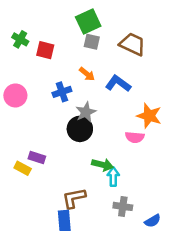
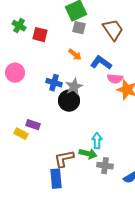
brown trapezoid: (132, 44) -> (113, 30), turned 30
blue cross: (62, 92) -> (54, 83), moved, turned 35
pink semicircle: (135, 137) -> (115, 79), moved
green arrow: (103, 165) -> (88, 154), moved

